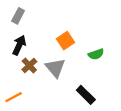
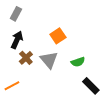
green semicircle: (96, 54) -> (78, 62), moved
black rectangle: (86, 95) -> (91, 86), moved

